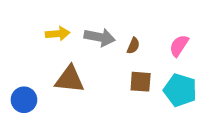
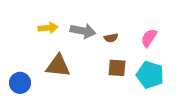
brown semicircle: (133, 46) -> (111, 38), turned 56

